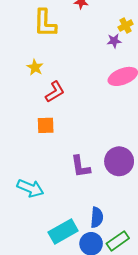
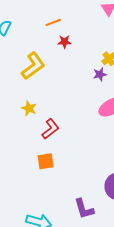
yellow L-shape: (45, 23) -> (33, 66), turned -120
purple L-shape: (81, 167) -> (84, 209), moved

